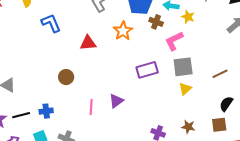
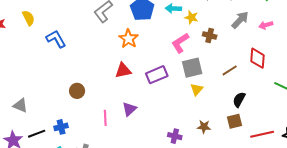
brown cross: (156, 22) -> (210, 35), moved
red triangle: (88, 43) -> (123, 71), moved

